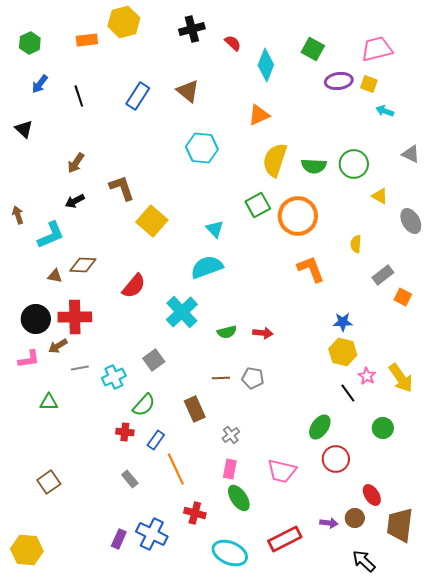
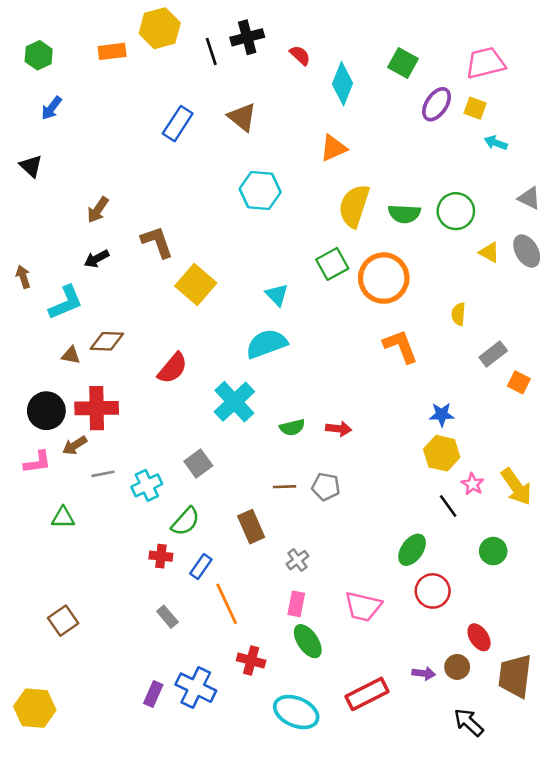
purple ellipse: (339, 81) -> (437, 104), turned -48
black line: (79, 96) -> (211, 51), moved
gray ellipse: (411, 221) -> (527, 251), moved

